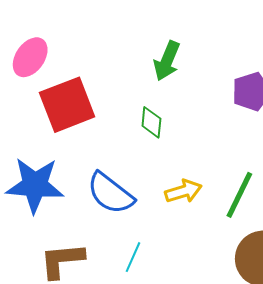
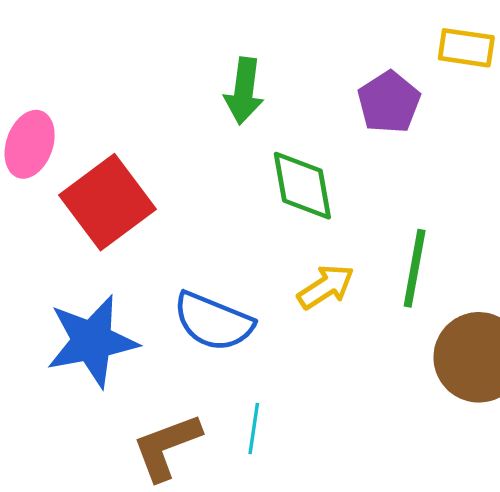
green diamond: (151, 122) -> (302, 186), moved, size x1.5
cyan line: (133, 257) -> (254, 428), moved

